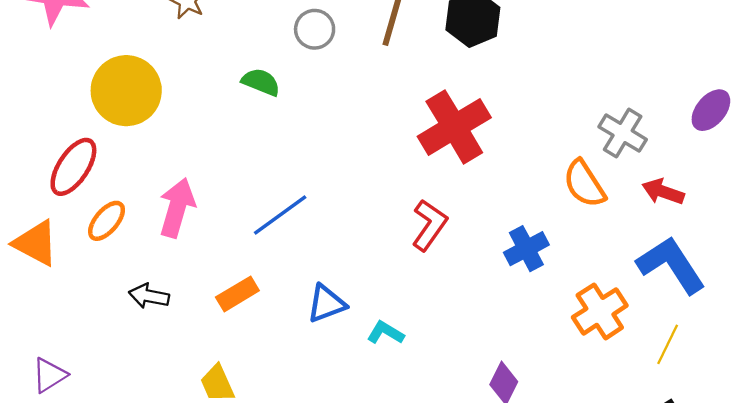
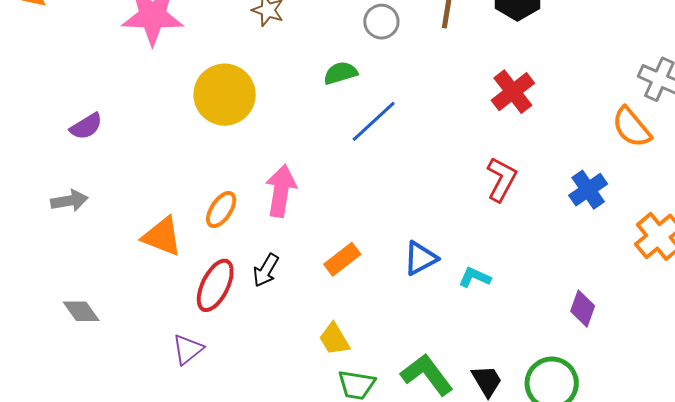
green semicircle: (261, 82) -> (340, 73), turned -32
red cross: (454, 127) -> (513, 92), size x0.7
red ellipse: (73, 167) -> (215, 285), moved
blue line: (280, 215) -> (374, 121), moved
black arrow: (149, 296) -> (266, 270), turned -64

